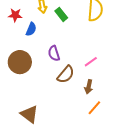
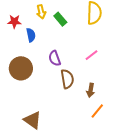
blue semicircle: (31, 29) -> (31, 35), turned -32
pink line: (91, 62) -> (92, 55), moved
brown semicircle: (66, 75) -> (67, 79), turned -48

